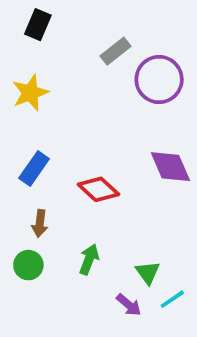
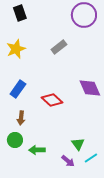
black rectangle: (38, 25) -> (20, 13), turned -42
gray rectangle: (116, 51) -> (59, 47), moved
purple circle: (159, 80) -> (84, 15), moved
green arrow: (89, 259) -> (37, 150), moved, turned -112

